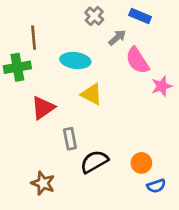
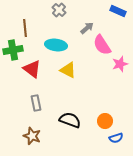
gray cross: (94, 16) -> (59, 10), moved
blue rectangle: (140, 16) -> (118, 11), moved
red triangle: (43, 108) -> (32, 69), moved, turned -48
gray rectangle: (70, 139) -> (36, 103), moved
black semicircle: (94, 162) -> (70, 120), turned 50

